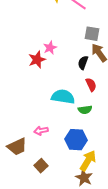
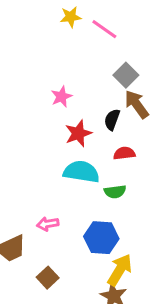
gray square: (92, 34) -> (126, 75), turned 35
red star: (37, 60) -> (78, 133), moved
red semicircle: (91, 85) -> (124, 153), turned -72

